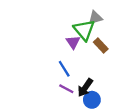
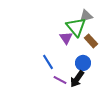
blue line: (64, 69) -> (48, 62), moved
blue circle: (92, 100) -> (83, 63), moved

